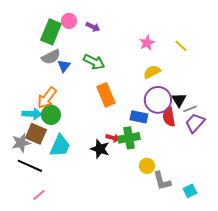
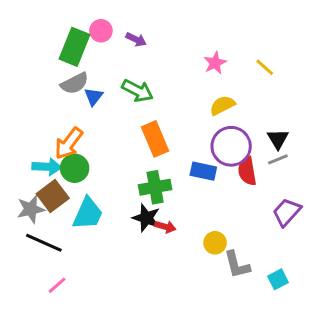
black triangle: (179, 100) -> (278, 139), moved
purple trapezoid: (195, 123) -> (287, 212), moved
brown square: (36, 134) -> (53, 196), turned 30
red arrow: (113, 138) -> (165, 227), moved
green cross: (129, 138) -> (155, 187), moved

